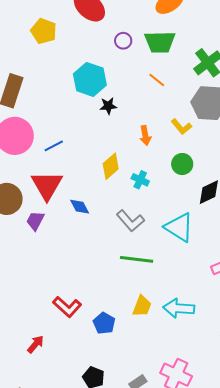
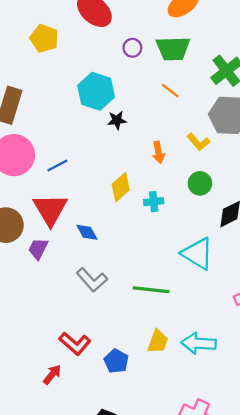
cyan cross: (140, 180) -> (154, 202), turned -30
gray L-shape: (130, 221) -> (92, 280), moved
red arrow: (36, 344) -> (52, 375), moved

